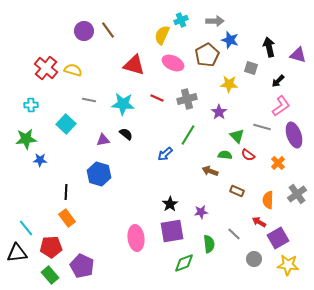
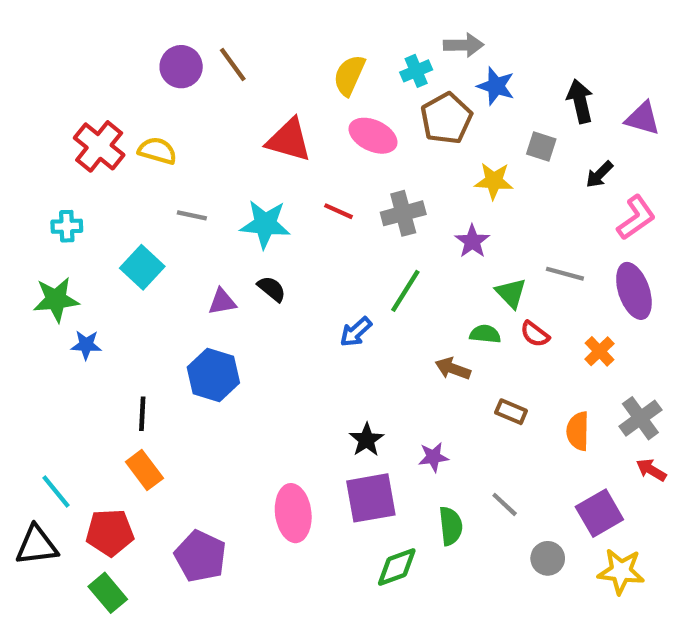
cyan cross: (181, 20) -> (416, 71), moved
pink L-shape: (281, 106) -> (636, 218), moved
red arrow: (259, 222) -> (651, 470), moved
purple pentagon: (82, 266) -> (200, 556), moved

